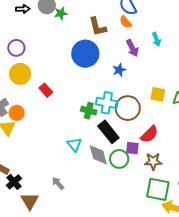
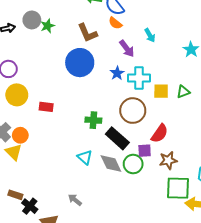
red rectangle: (46, 90) -> (46, 107), turned -32
cyan cross: (107, 103) -> (139, 78), moved

